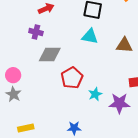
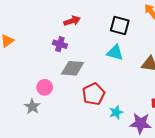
pink circle: (13, 75) -> (45, 87), moved

